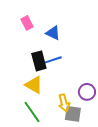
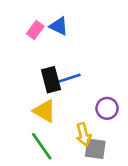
pink rectangle: (27, 23) -> (35, 30), turned 64
blue triangle: (53, 33) -> (59, 26), moved
purple circle: (87, 92) -> (107, 108), moved

